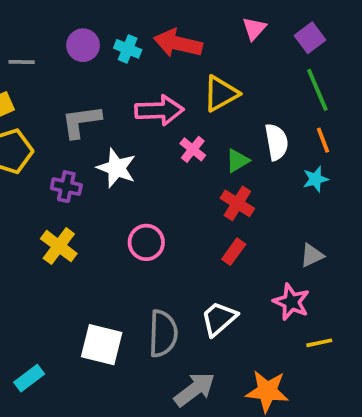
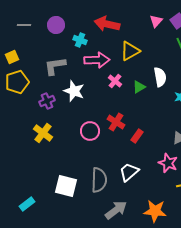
pink triangle: (254, 28) -> (156, 21), moved
cyan cross: (128, 49) -> (80, 40), moved
gray line: (22, 62) -> (24, 25), moved
purple cross: (66, 187) -> (47, 101), turned -35
red cross: (237, 203) -> (116, 122), moved

